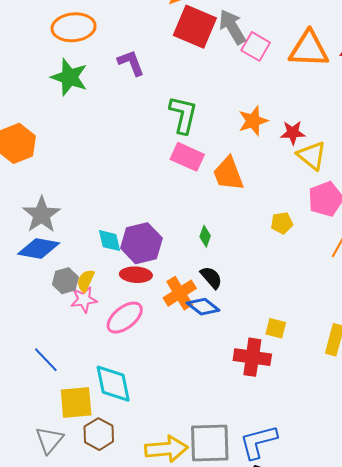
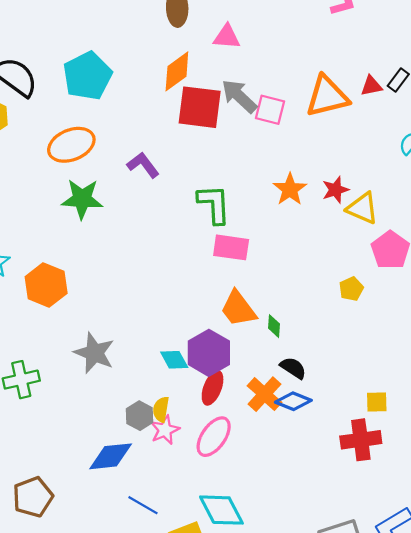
orange trapezoid: (228, 174) -> (238, 309), moved
blue diamond: (39, 249) -> (111, 456), moved
red ellipse: (136, 275) -> (213, 388), turned -56

